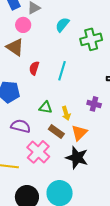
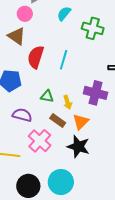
green cross: (91, 39) -> (93, 28), turned 30
red semicircle: (34, 68) -> (36, 57), size x1.6
purple cross: (94, 104) -> (96, 93), size x1.6

